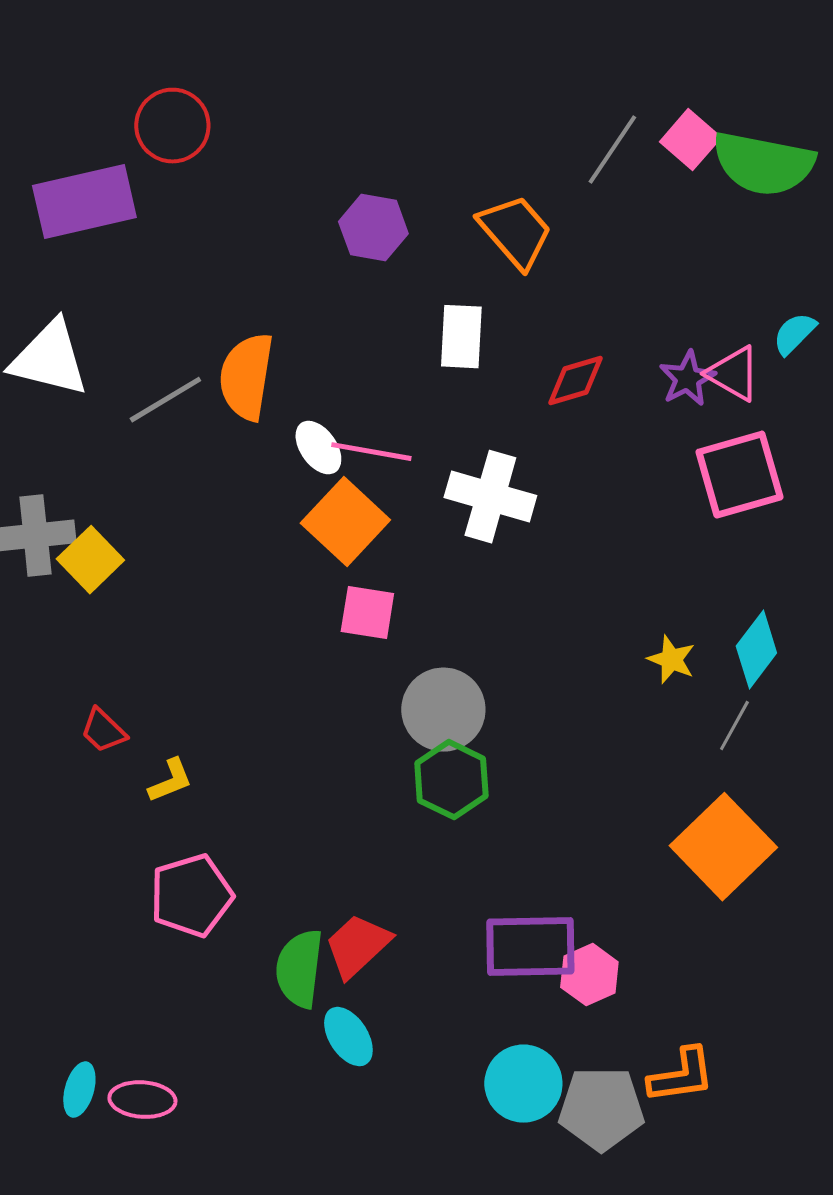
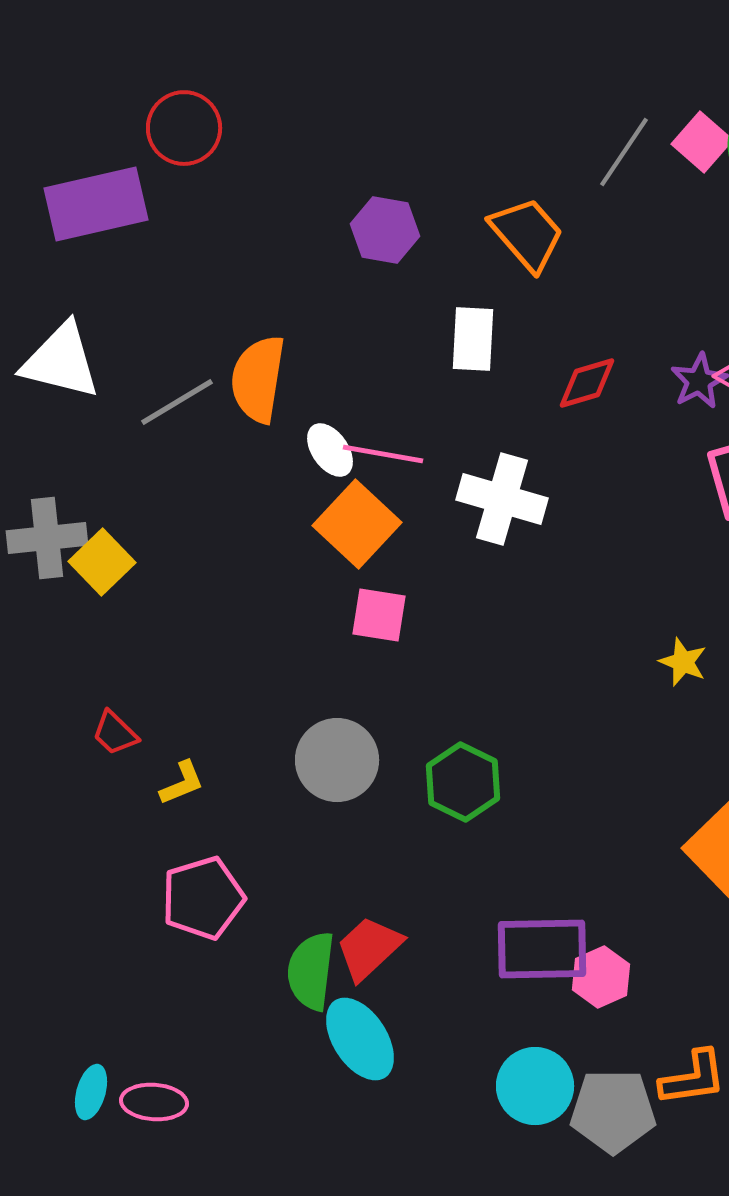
gray circle: (443, 710) -> (337, 760), moved
cyan ellipse: (348, 1037) -> (360, 1039), size x1.4

